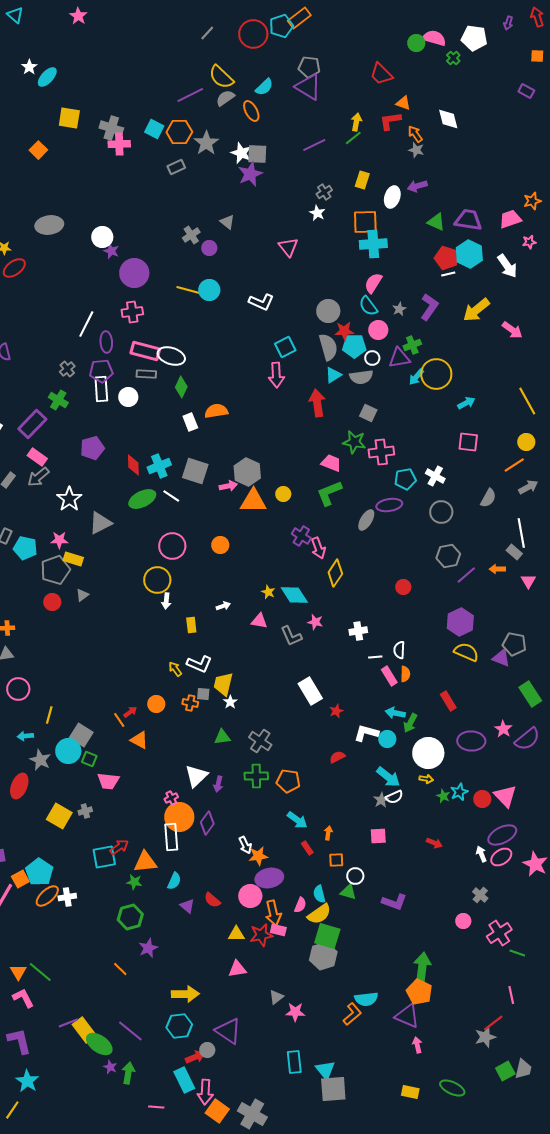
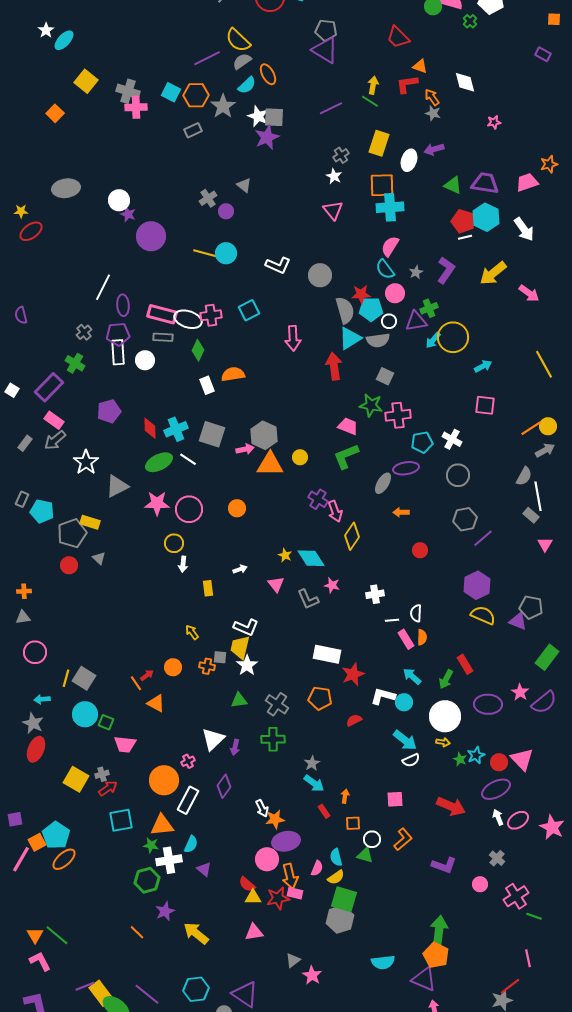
cyan semicircle: (264, 87) -> (247, 85), moved
yellow square: (69, 118) -> (86, 81), turned 30
green line: (353, 138) -> (370, 101), turned 72
yellow rectangle: (362, 180) -> (379, 143), size x1.4
pink star: (529, 242) -> (494, 122), moved
pink triangle: (288, 247) -> (333, 210), moved
gray circle: (328, 311) -> (320, 275), moved
pink cross: (132, 312) -> (211, 315), moved
cyan square: (285, 347) -> (249, 310), moved
cyan triangle: (333, 375) -> (350, 338), size x1.4
yellow circle: (526, 442) -> (548, 426), moved
gray semicircle: (488, 498) -> (524, 476), moved
pink star: (59, 540) -> (157, 503), moved, size x1.4
orange arrow: (497, 569) -> (401, 512), moved
yellow circle: (157, 580) -> (174, 543), size x0.7
gray triangle: (82, 595) -> (99, 558), turned -40
pink triangle: (259, 621) -> (276, 584), turned 42
white L-shape: (199, 664) -> (246, 627), moved
white rectangle: (310, 691) -> (327, 654), turned -48
green rectangle: (530, 694) -> (547, 657), turned 70
white star: (230, 702) -> (247, 665), size x1.5
red star: (336, 711) -> (353, 674), size x1.6
cyan arrow: (395, 713) -> (412, 676), turned 30
green arrow: (410, 723) -> (446, 679), moved
gray square: (81, 735) -> (84, 678), moved
gray star: (40, 760) -> (33, 723), moved
orange pentagon: (288, 781) -> (320, 698), moved
gray star: (381, 800) -> (312, 763), moved
orange circle: (179, 817) -> (164, 780), moved
purple ellipse: (502, 835) -> (496, 789), moved
white rectangle: (171, 837) -> (188, 800), turned 32
red arrow: (434, 843) -> (451, 806), size x1.8
red arrow: (119, 847) -> (108, 788), moved
white cross: (67, 897) -> (169, 860), moved, size x1.4
red semicircle: (212, 900) -> (247, 884), moved
purple L-shape: (394, 902) -> (444, 865), moved
yellow semicircle: (319, 914) -> (336, 877), size x0.7
yellow arrow: (185, 994) -> (196, 933), moved, turned -140
pink star: (295, 1012) -> (312, 975), turned 30
orange L-shape: (352, 1014) -> (403, 839), moved

